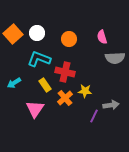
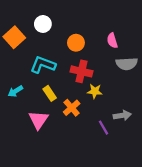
white circle: (37, 33) -> (43, 24), moved
red cross: (65, 72) -> (81, 71), moved
yellow star: (85, 91) -> (95, 91), moved
purple line: (94, 116) -> (104, 128), turned -56

